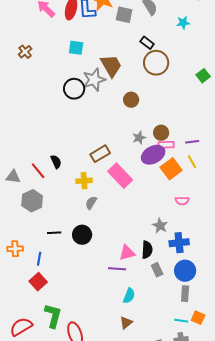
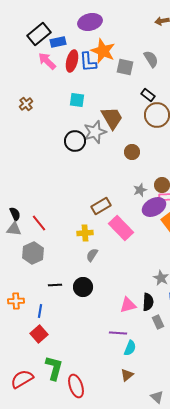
black semicircle: (56, 162) -> (15, 214), moved
purple line: (117, 269) -> (118, 333), moved

